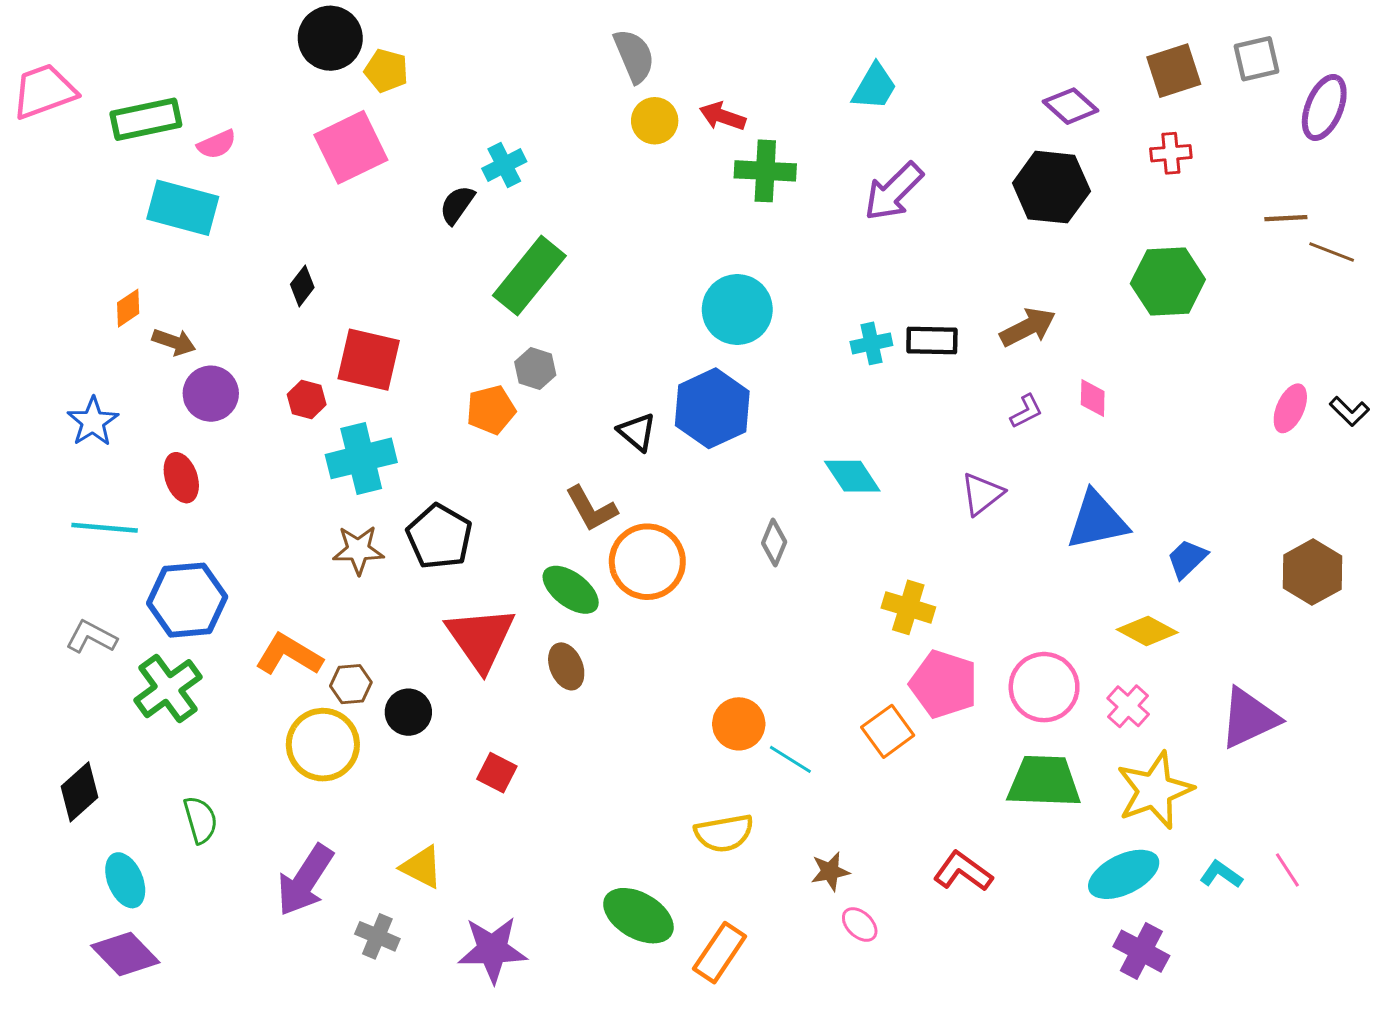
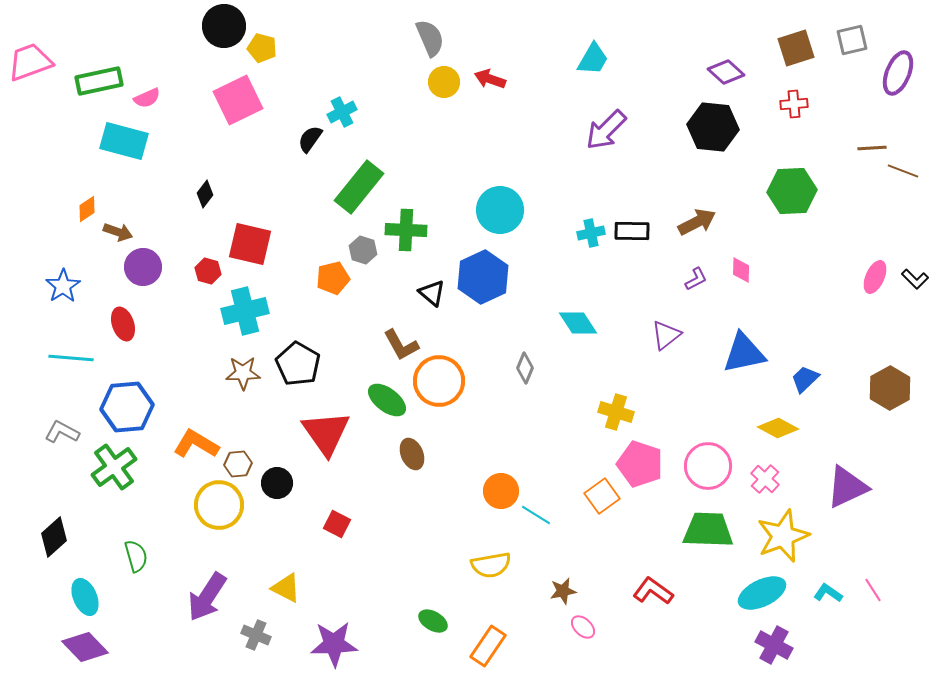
green cross: (765, 171) -> (406, 230), moved
brown ellipse: (566, 666) -> (412, 454), moved
green ellipse: (638, 916) -> (433, 621), size x0.6

